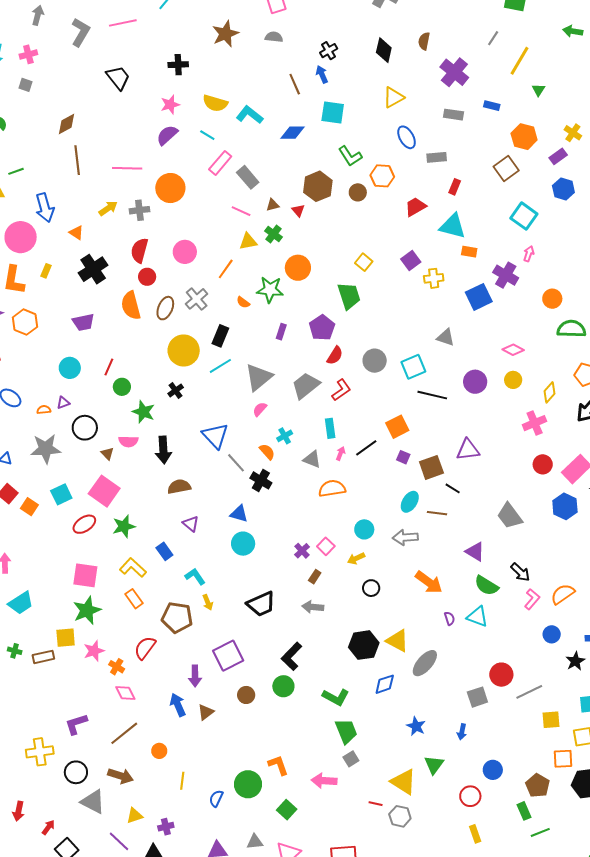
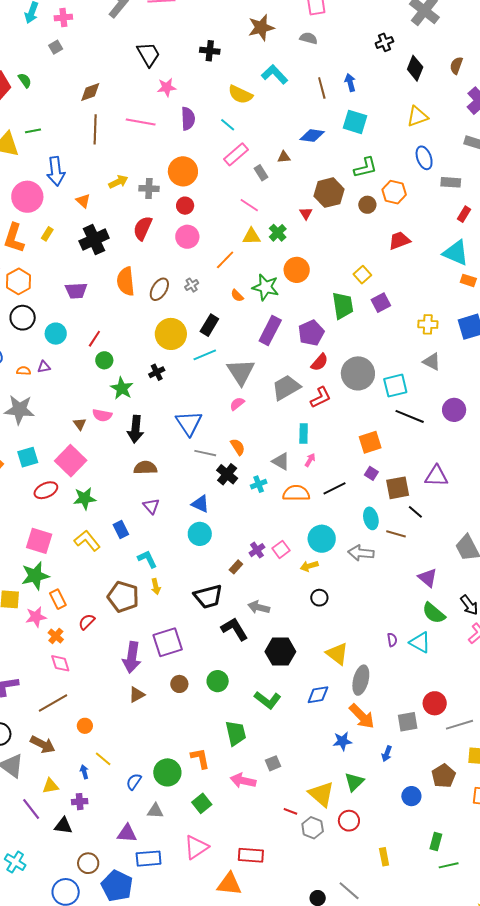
black cross: (329, 51) -> (384, 42), moved
gray square: (25, 85) -> (56, 47), turned 32
pink star: (170, 105) -> (167, 87), moved
cyan L-shape: (250, 115) -> (275, 74), moved
purple semicircle: (167, 135) -> (188, 119), turned 120
green L-shape: (350, 156) -> (365, 168), turned -80
pink line: (127, 168) -> (141, 122), moved
gray rectangle: (248, 177) -> (261, 173), size x0.7
brown triangle: (273, 205) -> (284, 157), moved
red trapezoid: (415, 207) -> (399, 241), moved
purple square: (411, 260) -> (381, 303), moved
red circle: (147, 277) -> (185, 206), moved
yellow cross: (434, 278) -> (428, 324), moved
gray cross: (197, 299) -> (192, 285), size x0.6
purple rectangle: (281, 332) -> (270, 331), size x1.8
gray circle: (375, 361) -> (358, 373), size x1.4
gray triangle: (259, 377) -> (241, 372), turned -32
black circle: (85, 428) -> (23, 318), moved
cyan cross: (285, 436) -> (259, 484), moved
black line: (366, 448) -> (335, 488), moved
gray line: (236, 463) -> (205, 453), turned -45
cyan ellipse: (410, 502) -> (371, 518), turned -55
cyan circle: (364, 529) -> (322, 539), size x1.4
brown rectangle: (315, 577) -> (236, 567), moved
orange arrow: (429, 582) -> (362, 716), moved
orange rectangle: (134, 599) -> (58, 599), moved
black hexagon: (364, 645) -> (280, 652), moved
red semicircle: (145, 648) -> (87, 622), size x0.7
black L-shape: (292, 656) -> (234, 629), moved, turned 96
gray ellipse: (425, 663) -> (361, 680), turned -36
purple arrow: (195, 676) -> (132, 657), size x1.4
blue arrow: (178, 705) -> (84, 772), moved, size x0.6
blue star: (416, 726) -> (342, 741), turned 30
green trapezoid: (346, 731) -> (236, 733), moved
yellow line: (182, 781) -> (103, 759), turned -66
brown pentagon: (538, 785) -> (444, 776), moved
red circle: (470, 796) -> (349, 821), moved
green rectangle: (524, 811) -> (436, 842), turned 30
gray triangle: (255, 842) -> (155, 811), moved

